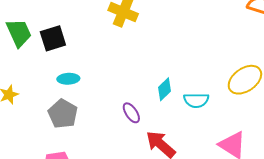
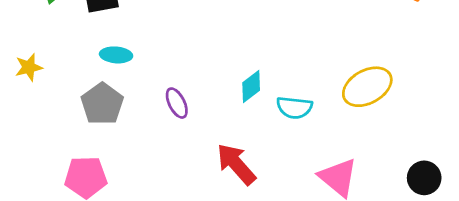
purple ellipse: (131, 113) -> (177, 103), moved

